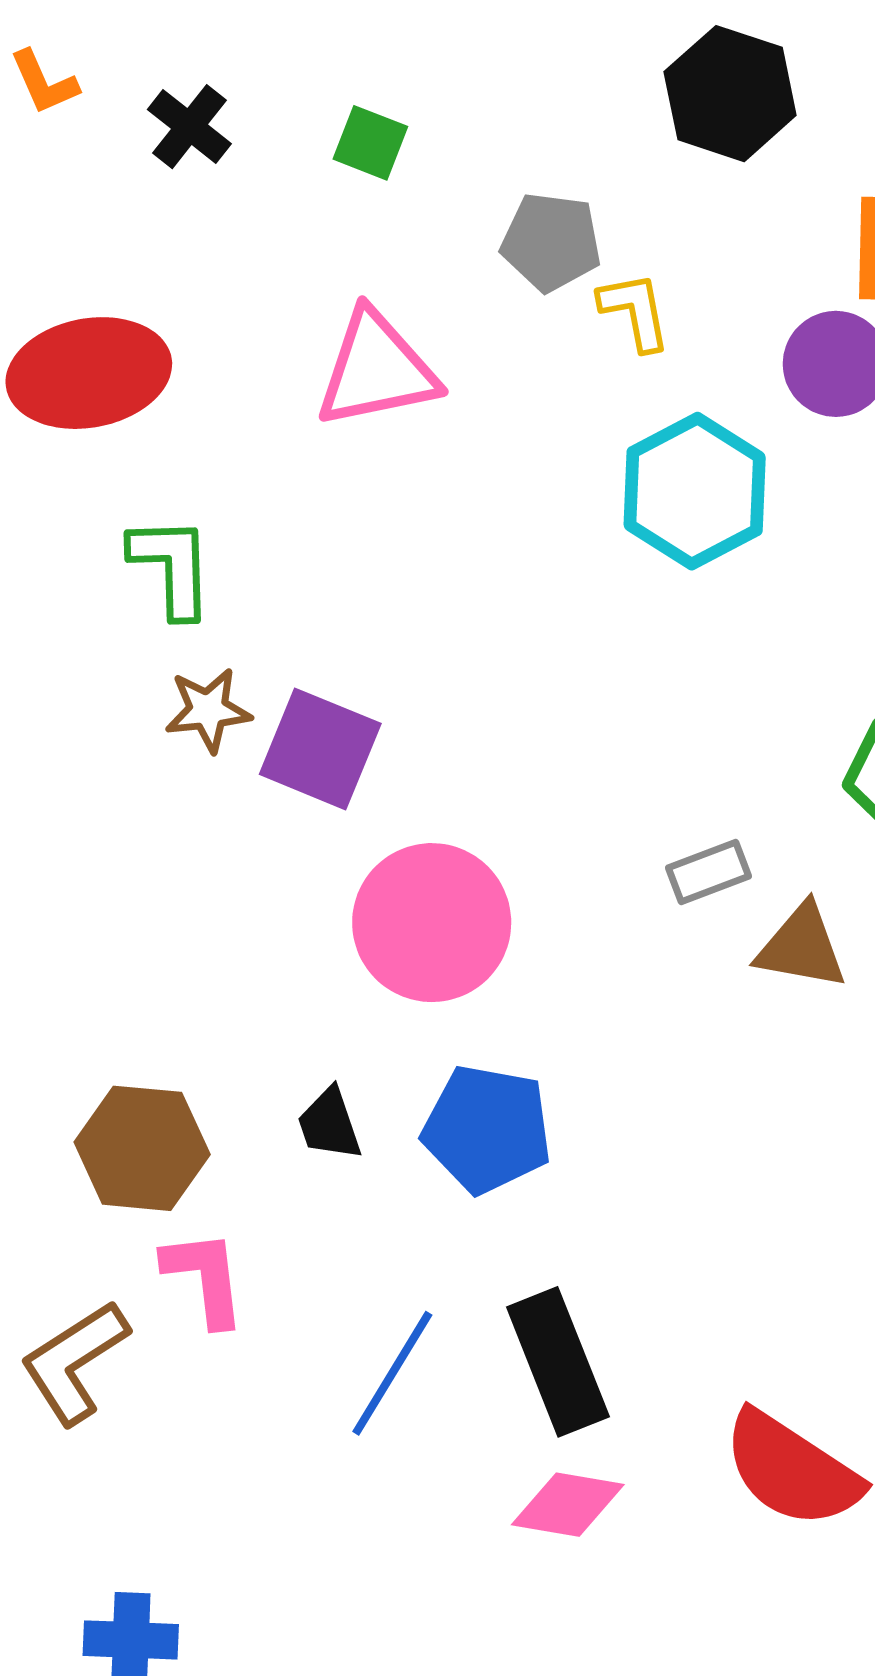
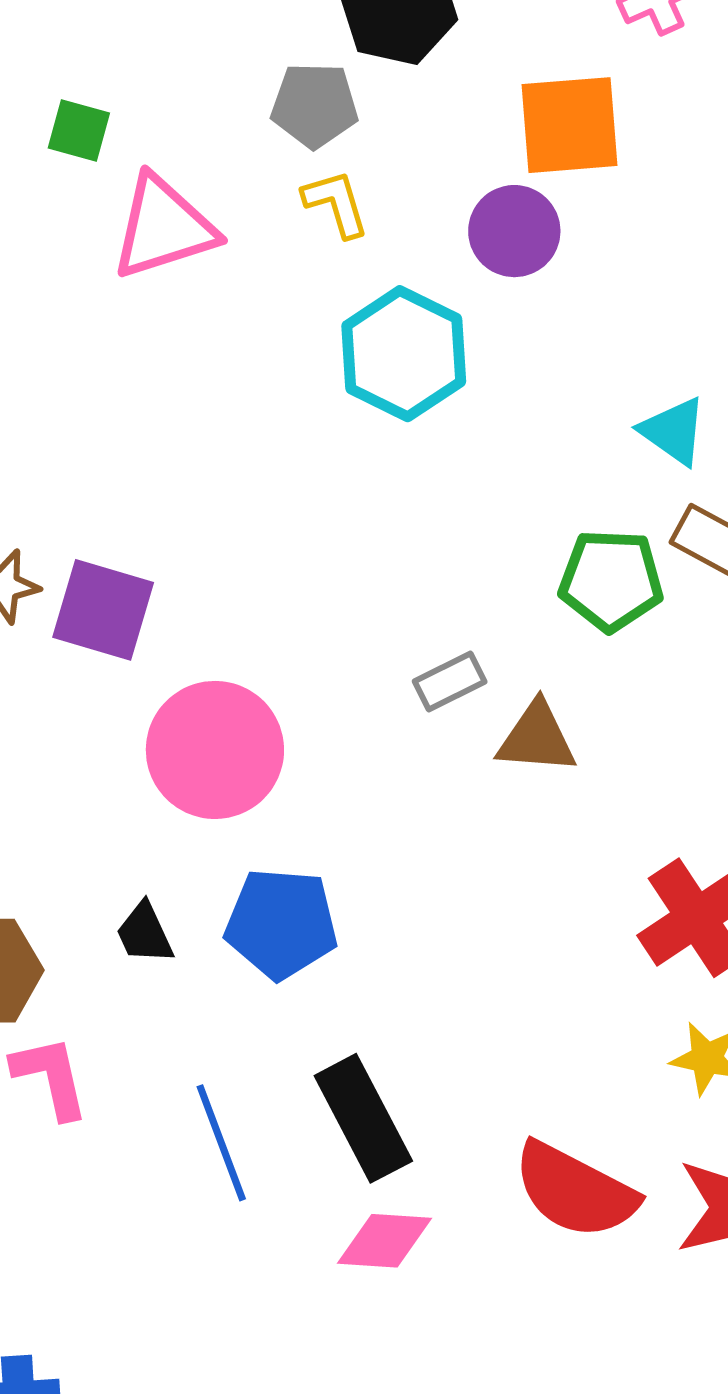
green square: (370, 143) -> (79, 130), moved
gray pentagon: (551, 242) -> (315, 105), moved
pink triangle: (377, 370) -> (164, 227), moved
blue line: (392, 1373) -> (221, 1143), turned -46

